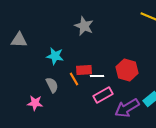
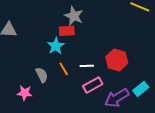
cyan star: (55, 56) -> (56, 46), moved, turned 30
red rectangle: (84, 70) -> (67, 31), moved

